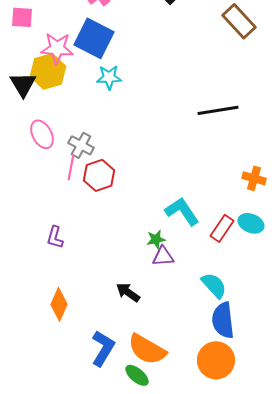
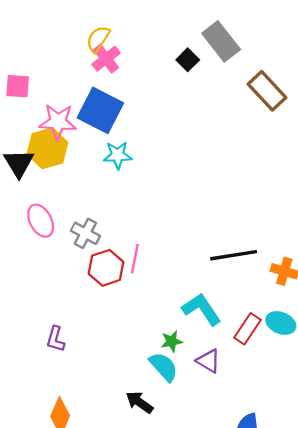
black line: (218, 110) -> (234, 255), moved
pink line: (71, 167) -> (135, 259), moved
purple triangle: (163, 256) -> (208, 361), moved, turned 35
cyan semicircle: (214, 285) -> (164, 367), moved

